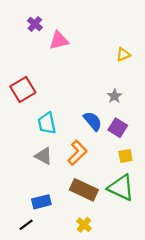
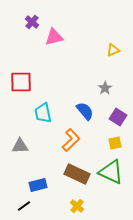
red square: (23, 89) -> (21, 82), turned 30
purple square: (118, 128) -> (118, 117), moved
gray triangle: (44, 156) -> (20, 146), moved, turned -30

